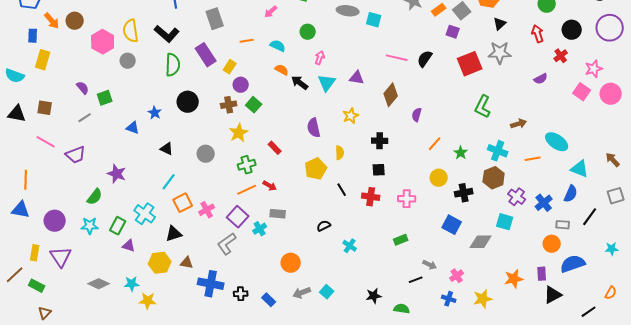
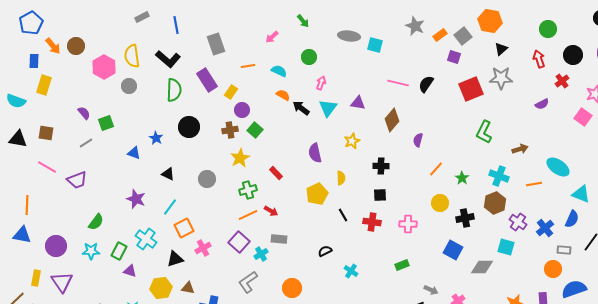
purple star: (117, 174) -> (136, 199), moved
pink cross: (207, 210) -> (203, 248), moved
gray L-shape: (227, 244) -> (248, 282), moved

